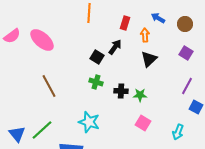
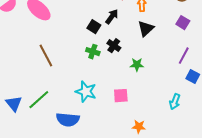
black cross: (121, 91) -> (114, 46), moved, turned 32
pink square: (143, 123) -> (121, 96), moved, turned -35

